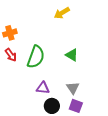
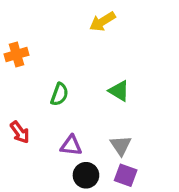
red arrow: (11, 55) -> (20, 132), moved
green semicircle: (36, 57) -> (60, 94), size x0.6

